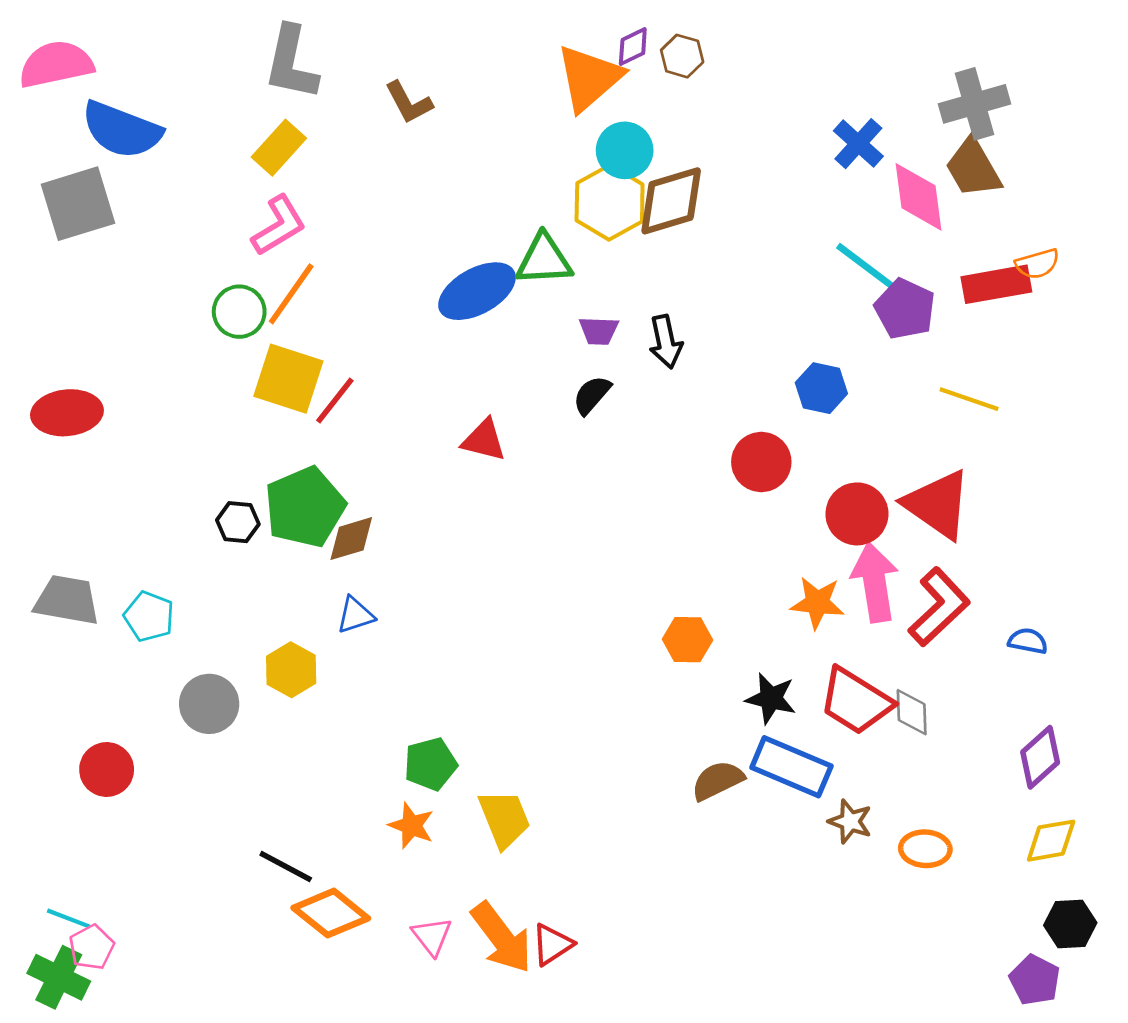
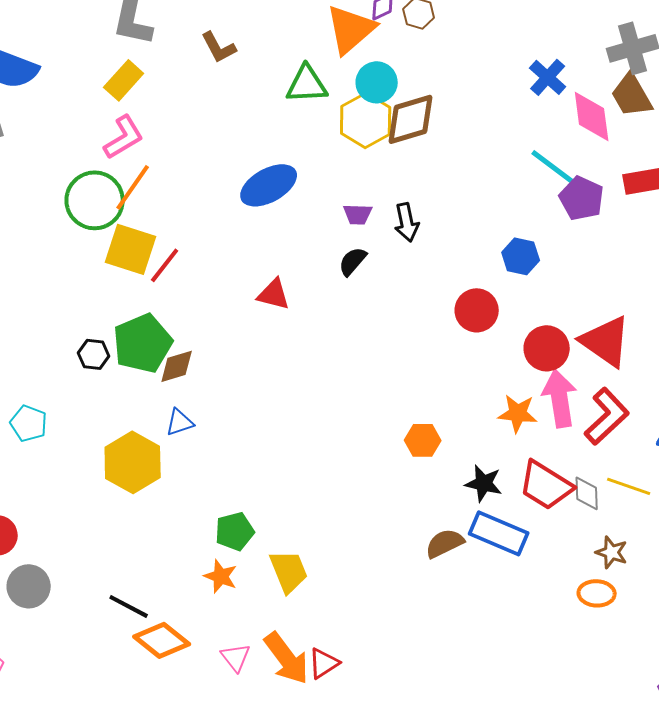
green triangle: (544, 260) -> (307, 84), moved
green circle: (239, 312) -> (95, 200), size x1.5
yellow line: (969, 399) -> (629, 486), moved
yellow hexagon: (291, 670) -> (133, 462), size x1.5
gray circle: (209, 704) -> (29, 586), moved
brown star: (850, 821) -> (612, 552), moved

